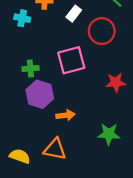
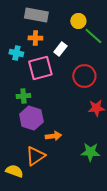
red circle: (102, 31) -> (84, 76), moved
pink square: (71, 60) -> (40, 68), moved
orange triangle: (55, 149) -> (35, 156), moved, turned -45

